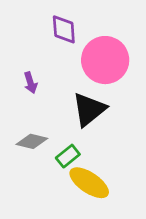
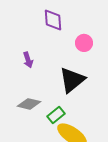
pink circle: (105, 60) -> (84, 43), size x0.5

